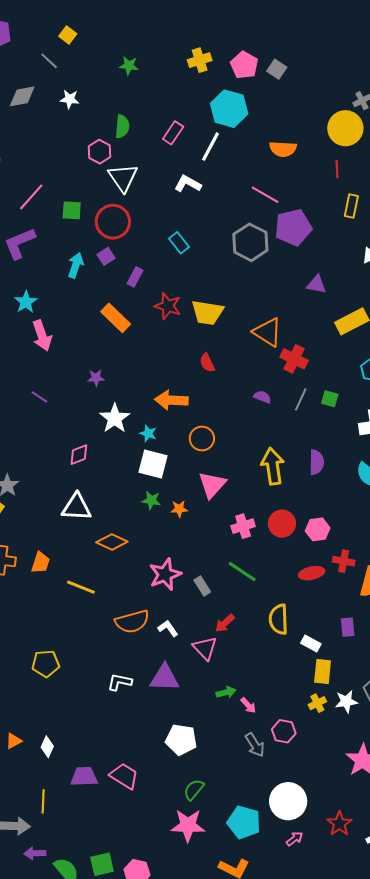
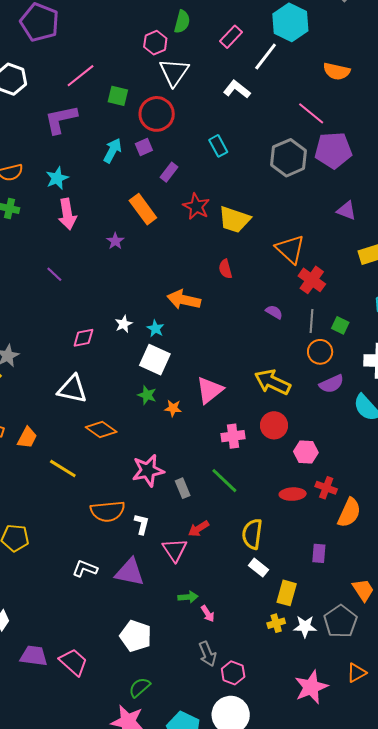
purple star: (96, 378) -> (115, 241), moved, turned 30
gray line: (301, 399) -> (311, 321), turned -30
white star: (115, 418) -> (124, 324), moved, size x0.6
orange circle: (202, 439) -> (320, 352), moved
purple semicircle: (317, 462) -> (332, 384), moved, turned 55
yellow arrow: (273, 466) -> (272, 382), turned -66
red circle: (282, 524) -> (274, 425), moved
white L-shape: (168, 628) -> (142, 524), turned 40
white rectangle: (311, 643) -> (259, 568), moved
pink hexagon: (284, 731) -> (233, 673), moved

